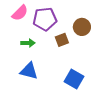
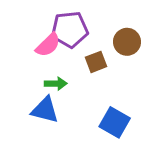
pink semicircle: (20, 13) -> (48, 45), moved
green arrow: (28, 43) -> (56, 84), moved

